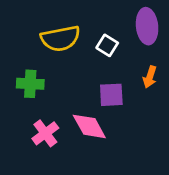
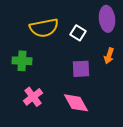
pink diamond: (89, 126) -> (76, 103), moved

